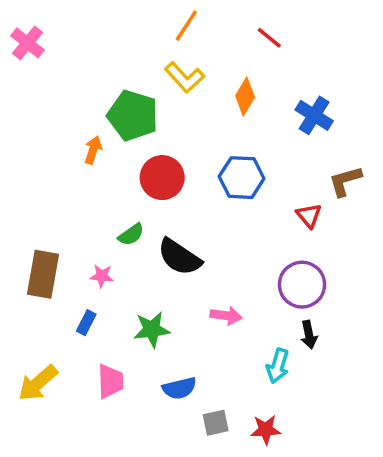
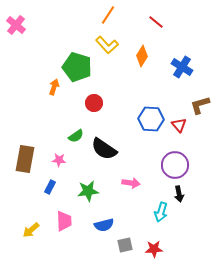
red circle: (162, 178) -> (94, 103), size x0.7
blue hexagon: (242, 178) -> (151, 119), moved
yellow arrow: (38, 383) -> (31, 230), moved, size x0.7

